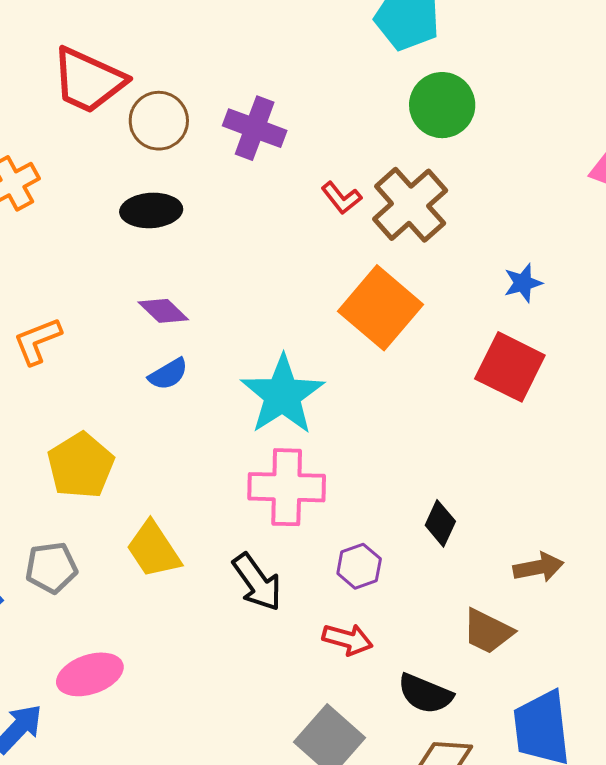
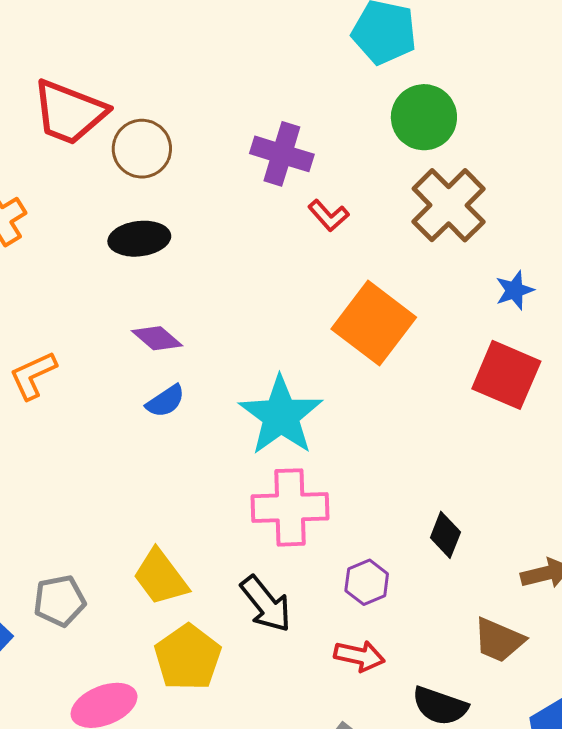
purple cross: (255, 128) -> (282, 154), moved
brown cross: (410, 205) -> (449, 205), moved
yellow pentagon: (81, 466) -> (188, 657), moved

